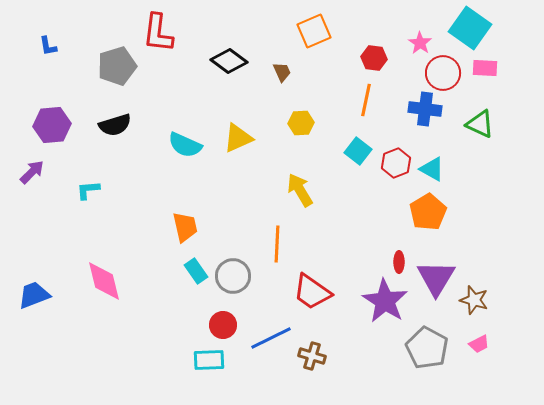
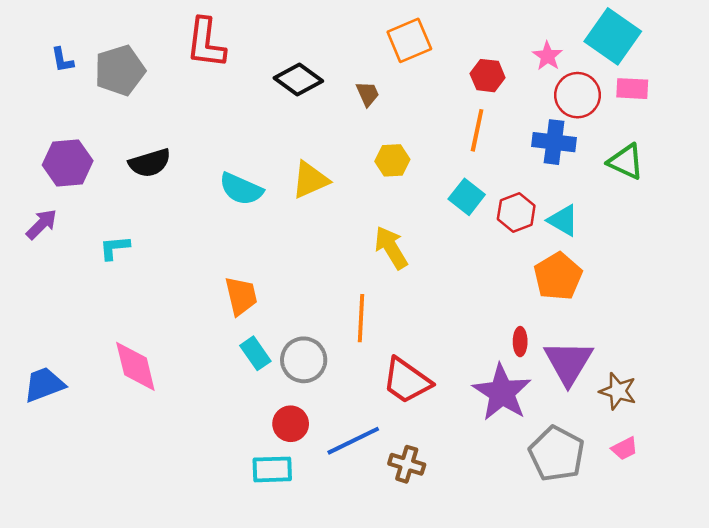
gray pentagon: (117, 66) -> (120, 70), moved

